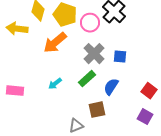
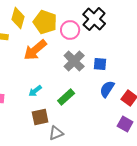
green rectangle: (87, 79) -> (66, 97), moved
blue semicircle: (111, 87) -> (107, 89), moved
brown square: (97, 110) -> (40, 117), moved

